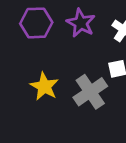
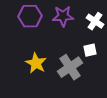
purple star: (81, 23) -> (63, 16), turned -30

